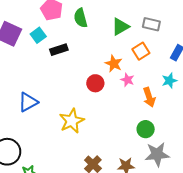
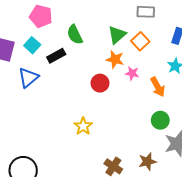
green semicircle: (80, 18) -> (75, 35), moved
green triangle: (120, 27) -> (117, 35), moved
blue triangle: (28, 102) -> (28, 78), moved
yellow star: (72, 121) -> (83, 126), size x0.7

